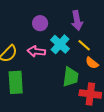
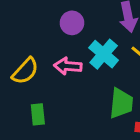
green rectangle: (16, 82) -> (38, 114), size x0.6

